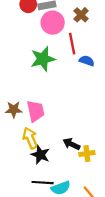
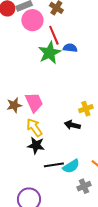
green star: (43, 59) -> (50, 53), moved
yellow cross: (87, 154) -> (86, 109), moved
black star: (40, 155) -> (36, 145), moved

